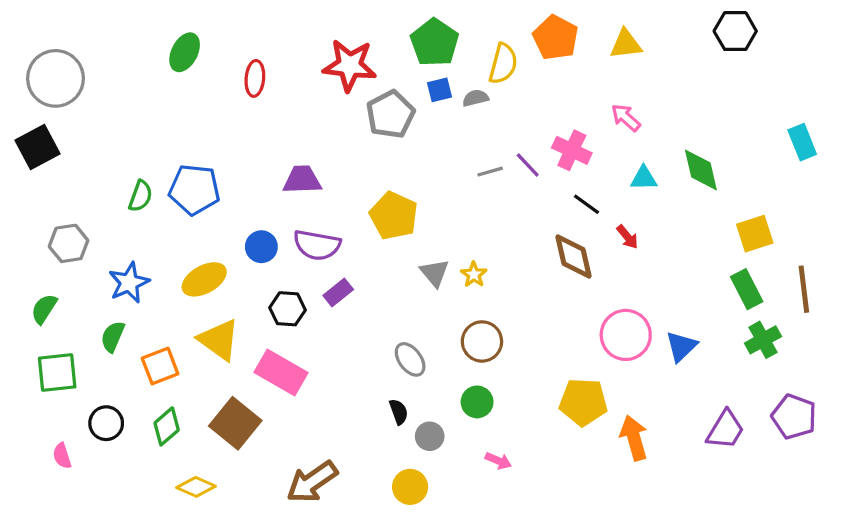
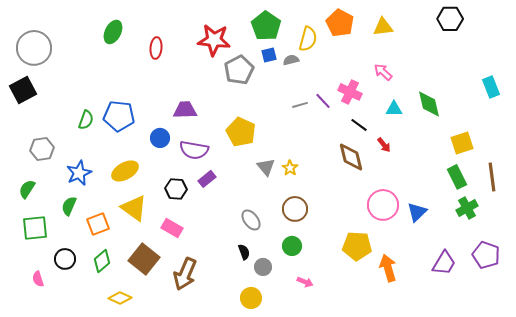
blue circle: (261, 247) -> (160, 138), moved
pink rectangle: (281, 373) -> (172, 228), size x0.7
brown arrow: (312, 482) -> (185, 274), moved, turned -32

